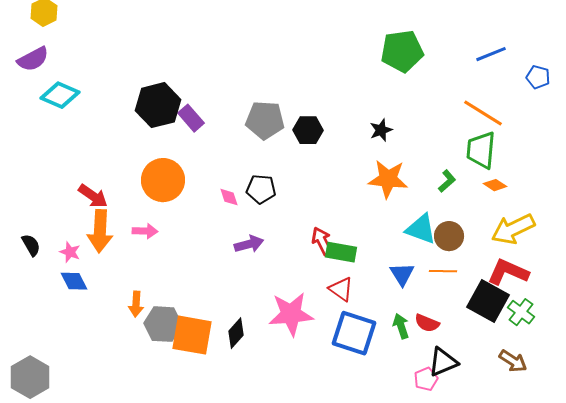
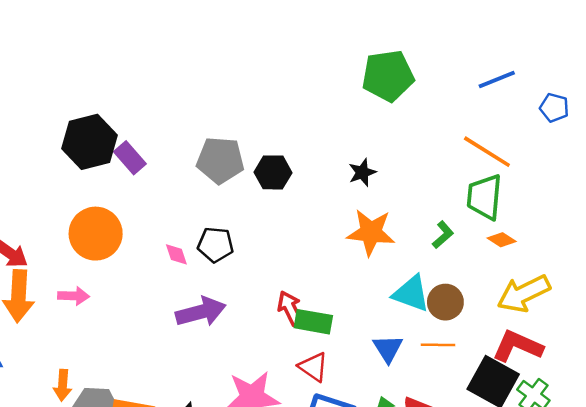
purple arrow: (249, 244) -> (201, 312), size x1.4

